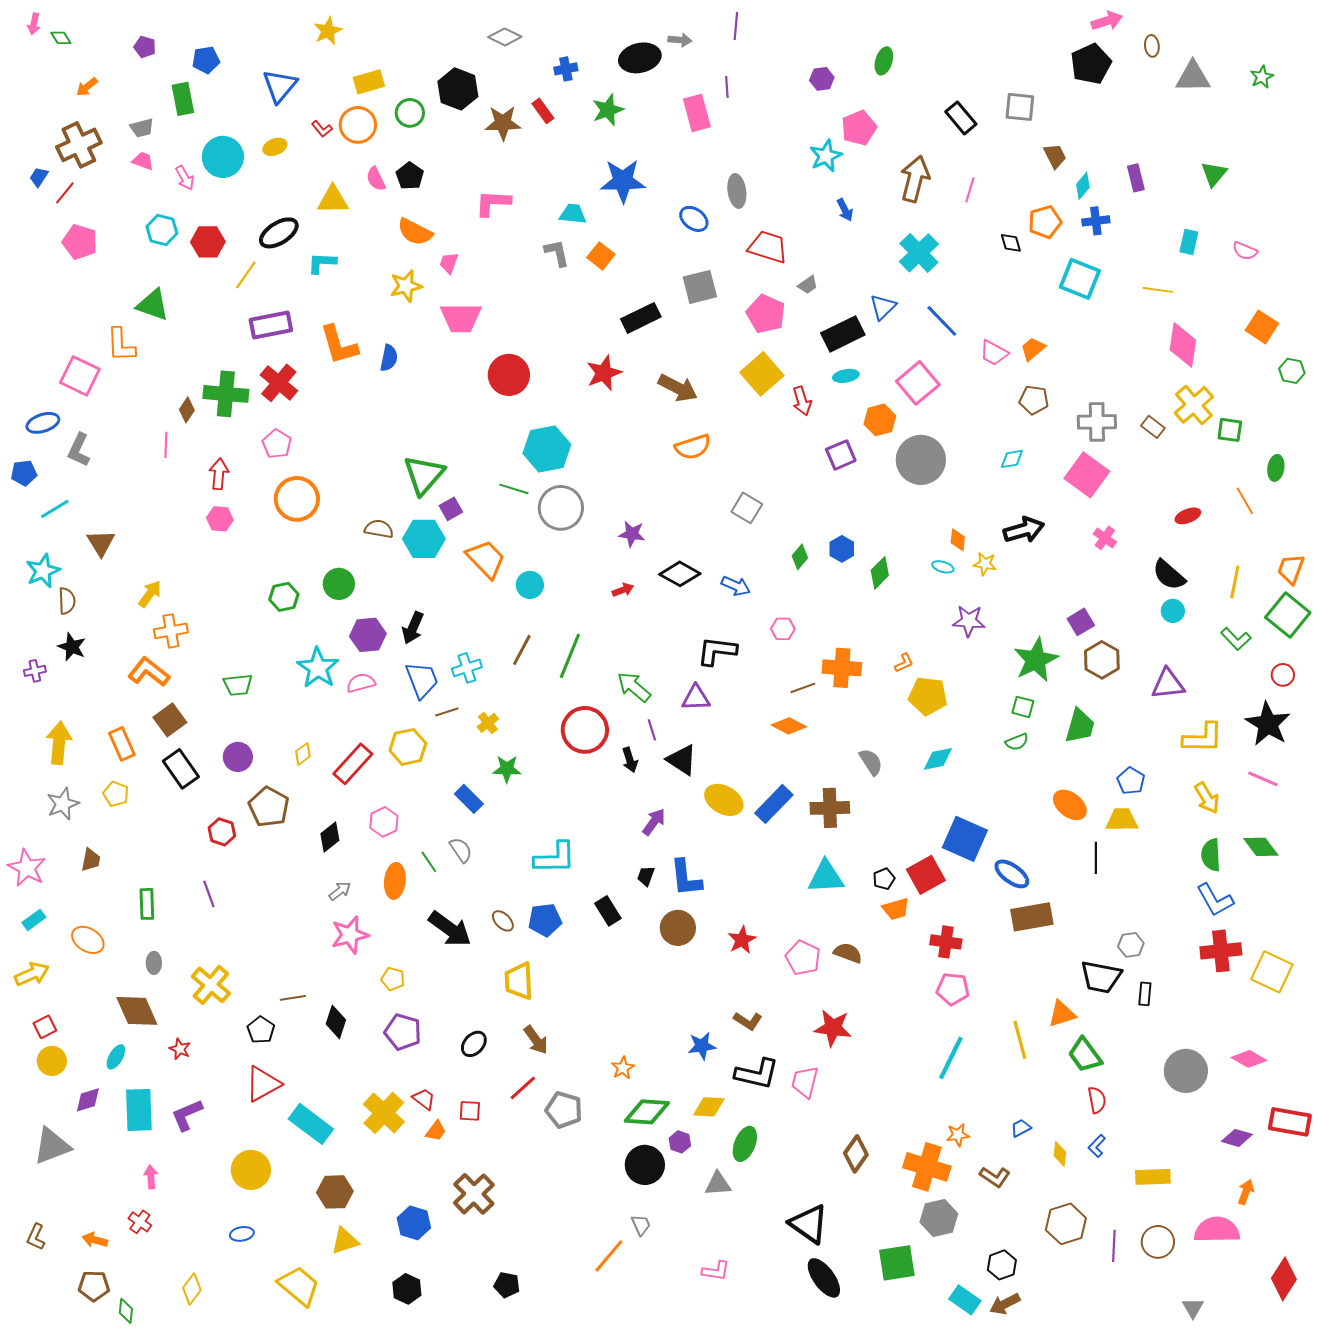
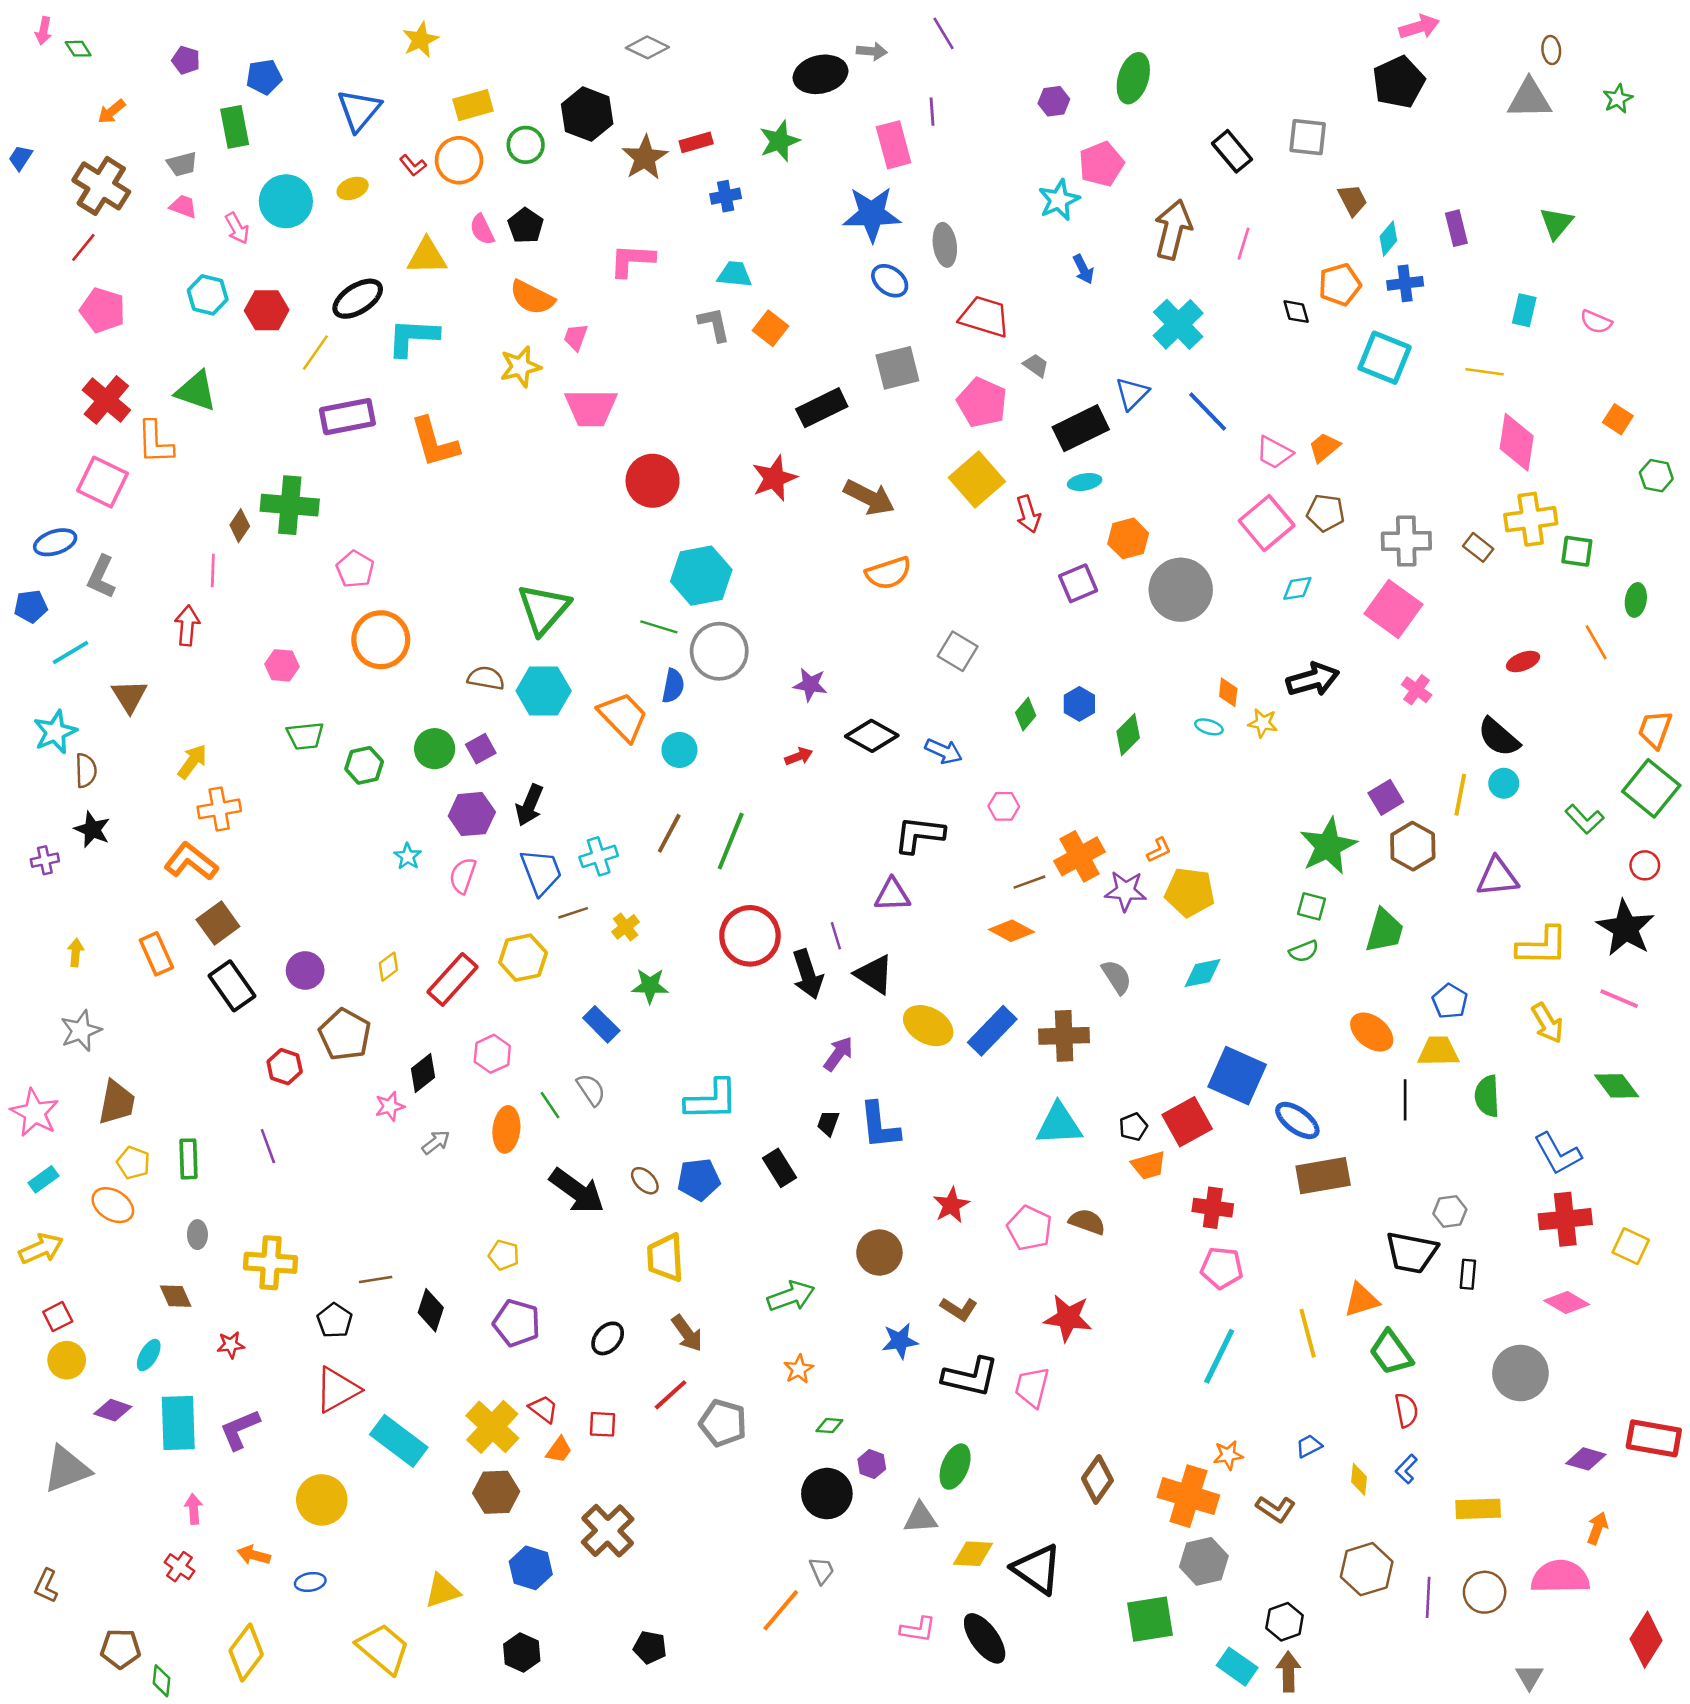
purple line: (736, 26) -> (944, 33), turned -36
brown ellipse: (1152, 46) -> (1551, 50), moved
green ellipse: (884, 61) -> (1133, 78), size x1.4
blue cross: (566, 69) -> (726, 196), moved
red rectangle: (543, 111) -> (696, 142), turned -70
brown star: (503, 123) -> (645, 158), turned -30
brown cross: (79, 145) -> (101, 186), turned -33
blue trapezoid: (39, 177) -> (21, 158), moved
blue star: (623, 181) -> (872, 214), moved
cyan L-shape: (322, 263) -> (413, 337), size x1.4
gray trapezoid: (808, 285) -> (1036, 365), turned -110
orange square: (1262, 327) -> (1618, 419), size x0.7
blue semicircle: (389, 358) -> (673, 686), moved
red cross: (279, 383) -> (106, 400), moved
pink square: (918, 383) -> (1267, 523), moved
yellow cross: (1194, 405) -> (1531, 519), turned 33
red arrow: (219, 474) -> (187, 626), moved
purple square: (451, 509) -> (481, 749), moved
yellow line: (1235, 582) -> (1460, 795), moved
purple star: (969, 621) -> (1126, 891), moved
cyan star: (318, 668) -> (408, 856), size x0.5
orange cross: (842, 668) -> (1079, 856), turned -33
pink semicircle: (361, 683) -> (463, 876), turned -56
green trapezoid: (238, 685) -> (305, 736), moved
green arrow: (634, 687) -> (791, 1296), moved, turned 120
yellow arrow: (59, 743) -> (76, 953), size x0.5
black arrow: (630, 760) -> (808, 974), size x1.5
yellow pentagon: (116, 794) -> (133, 1163), moved
green semicircle: (1211, 855) -> (1487, 1096), moved
brown trapezoid: (91, 860) -> (117, 1103), size x1.5
brown circle: (678, 928) -> (879, 1253), moved
pink star: (350, 935) -> (390, 1106), moved, size x0.6
yellow square: (1272, 972) -> (1631, 1246), size x0.7
yellow cross: (211, 985) -> (270, 1263), turned -36
brown diamond: (137, 1011) -> (176, 1296), size x0.6
red star: (180, 1049) -> (231, 1345), turned -30
pink diamond: (1249, 1059) -> (1567, 1303), moved
purple diamond: (88, 1100) -> (113, 1410), turned 36
yellow diamond: (709, 1107) -> (973, 1554), moved
green diamond: (647, 1112) -> (829, 1426), size x0.5
brown hexagon: (335, 1192) -> (496, 1492), moved
orange arrow: (95, 1240) -> (254, 1555), moved
black ellipse: (824, 1278) -> (985, 1638), moved
yellow diamond: (192, 1289) -> (246, 1652), size x1.4
brown arrow: (1005, 1304) -> (1288, 1672), turned 116

